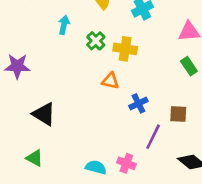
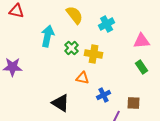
cyan arrow: (64, 25) -> (48, 36), size x1.5
black triangle: (44, 114) -> (61, 103), moved

